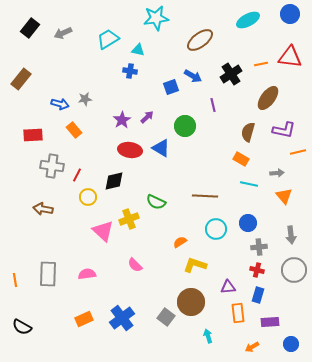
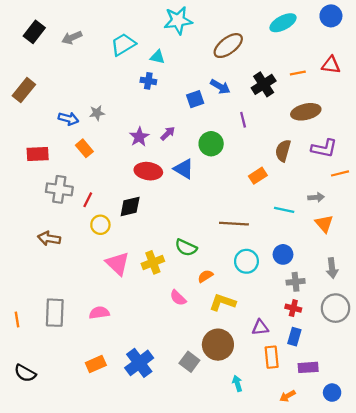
red triangle: (290, 57) -> (331, 65), size x0.7
brown ellipse: (268, 98) -> (306, 112), turned 40
orange rectangle: (241, 159) -> (258, 176), moved, turned -63
green semicircle: (156, 202) -> (186, 248), moved
yellow cross: (129, 219) -> (153, 262), moved
pink semicircle: (135, 265) -> (178, 298), moved

